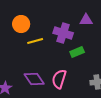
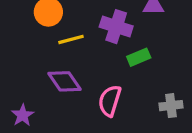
purple diamond: (34, 79) -> (65, 81), moved

